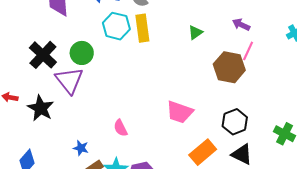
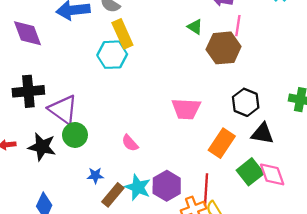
cyan hexagon: (116, 26) -> (112, 55), moved
green triangle: (195, 32) -> (195, 27), moved, turned -35
green circle: (82, 53) -> (75, 135), moved
black cross: (43, 55) -> (28, 91), turned -32

